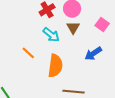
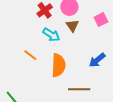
pink square: (102, 24) -> (101, 20), turned 32
blue arrow: (93, 54) -> (97, 60), moved

